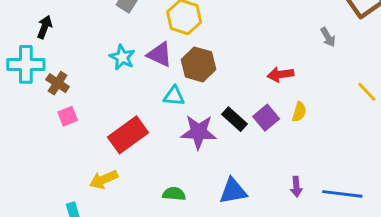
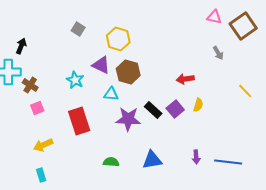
cyan star: (122, 57) -> (75, 80), moved
red rectangle: (128, 135) -> (79, 121), turned -72
yellow arrow: (104, 180) -> (43, 145), moved

